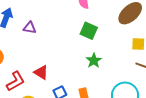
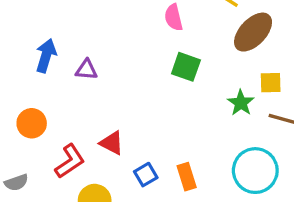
green star: (94, 61) -> (241, 103), moved

